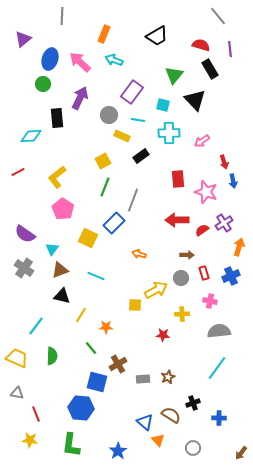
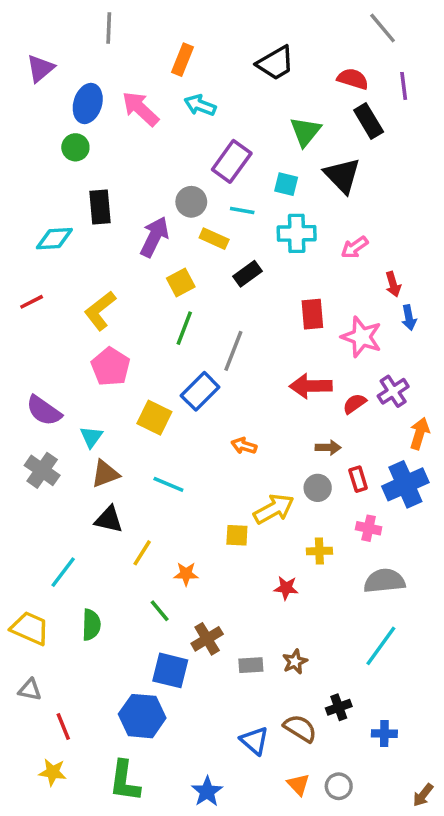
purple arrow: (80, 98) -> (154, 237), moved
blue cross: (231, 276) -> (405, 484), size x1.4
orange triangle: (158, 440) -> (298, 784), moved

